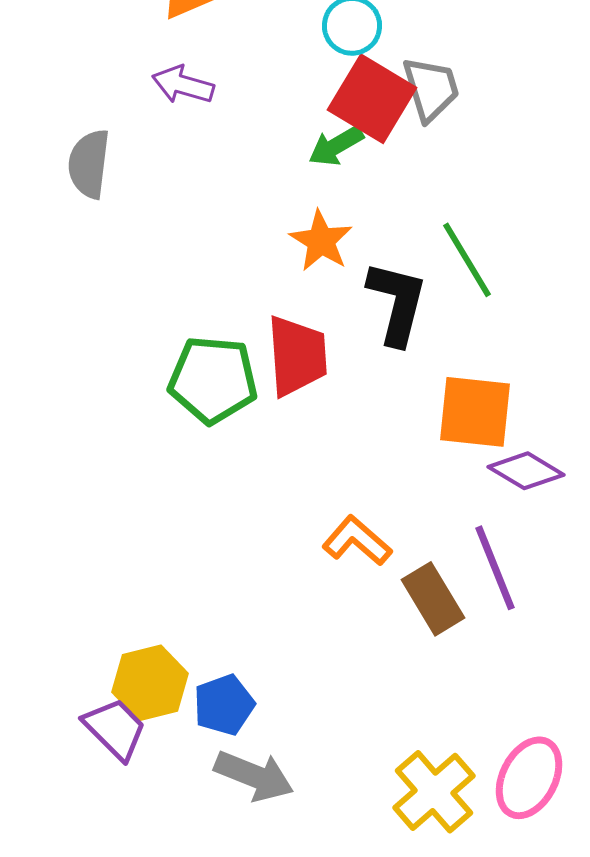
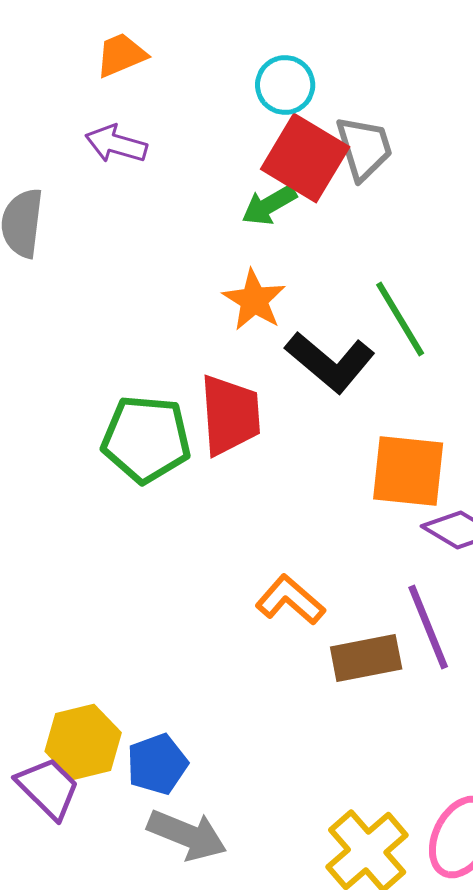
black L-shape: (397, 303) -> (330, 362), turned 116
brown rectangle: (433, 599) -> (366, 658), turned -70

